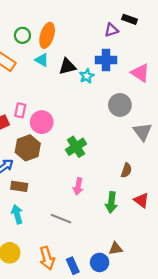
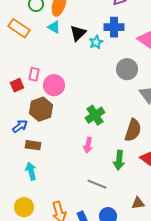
black triangle: (67, 66) -> (78, 33), turned -30
green cross: (76, 147) -> (95, 115), moved
brown semicircle: (126, 170) -> (133, 130), size x1.6
gray line: (61, 219) -> (97, 184), moved
brown triangle: (116, 249) -> (138, 203), moved

